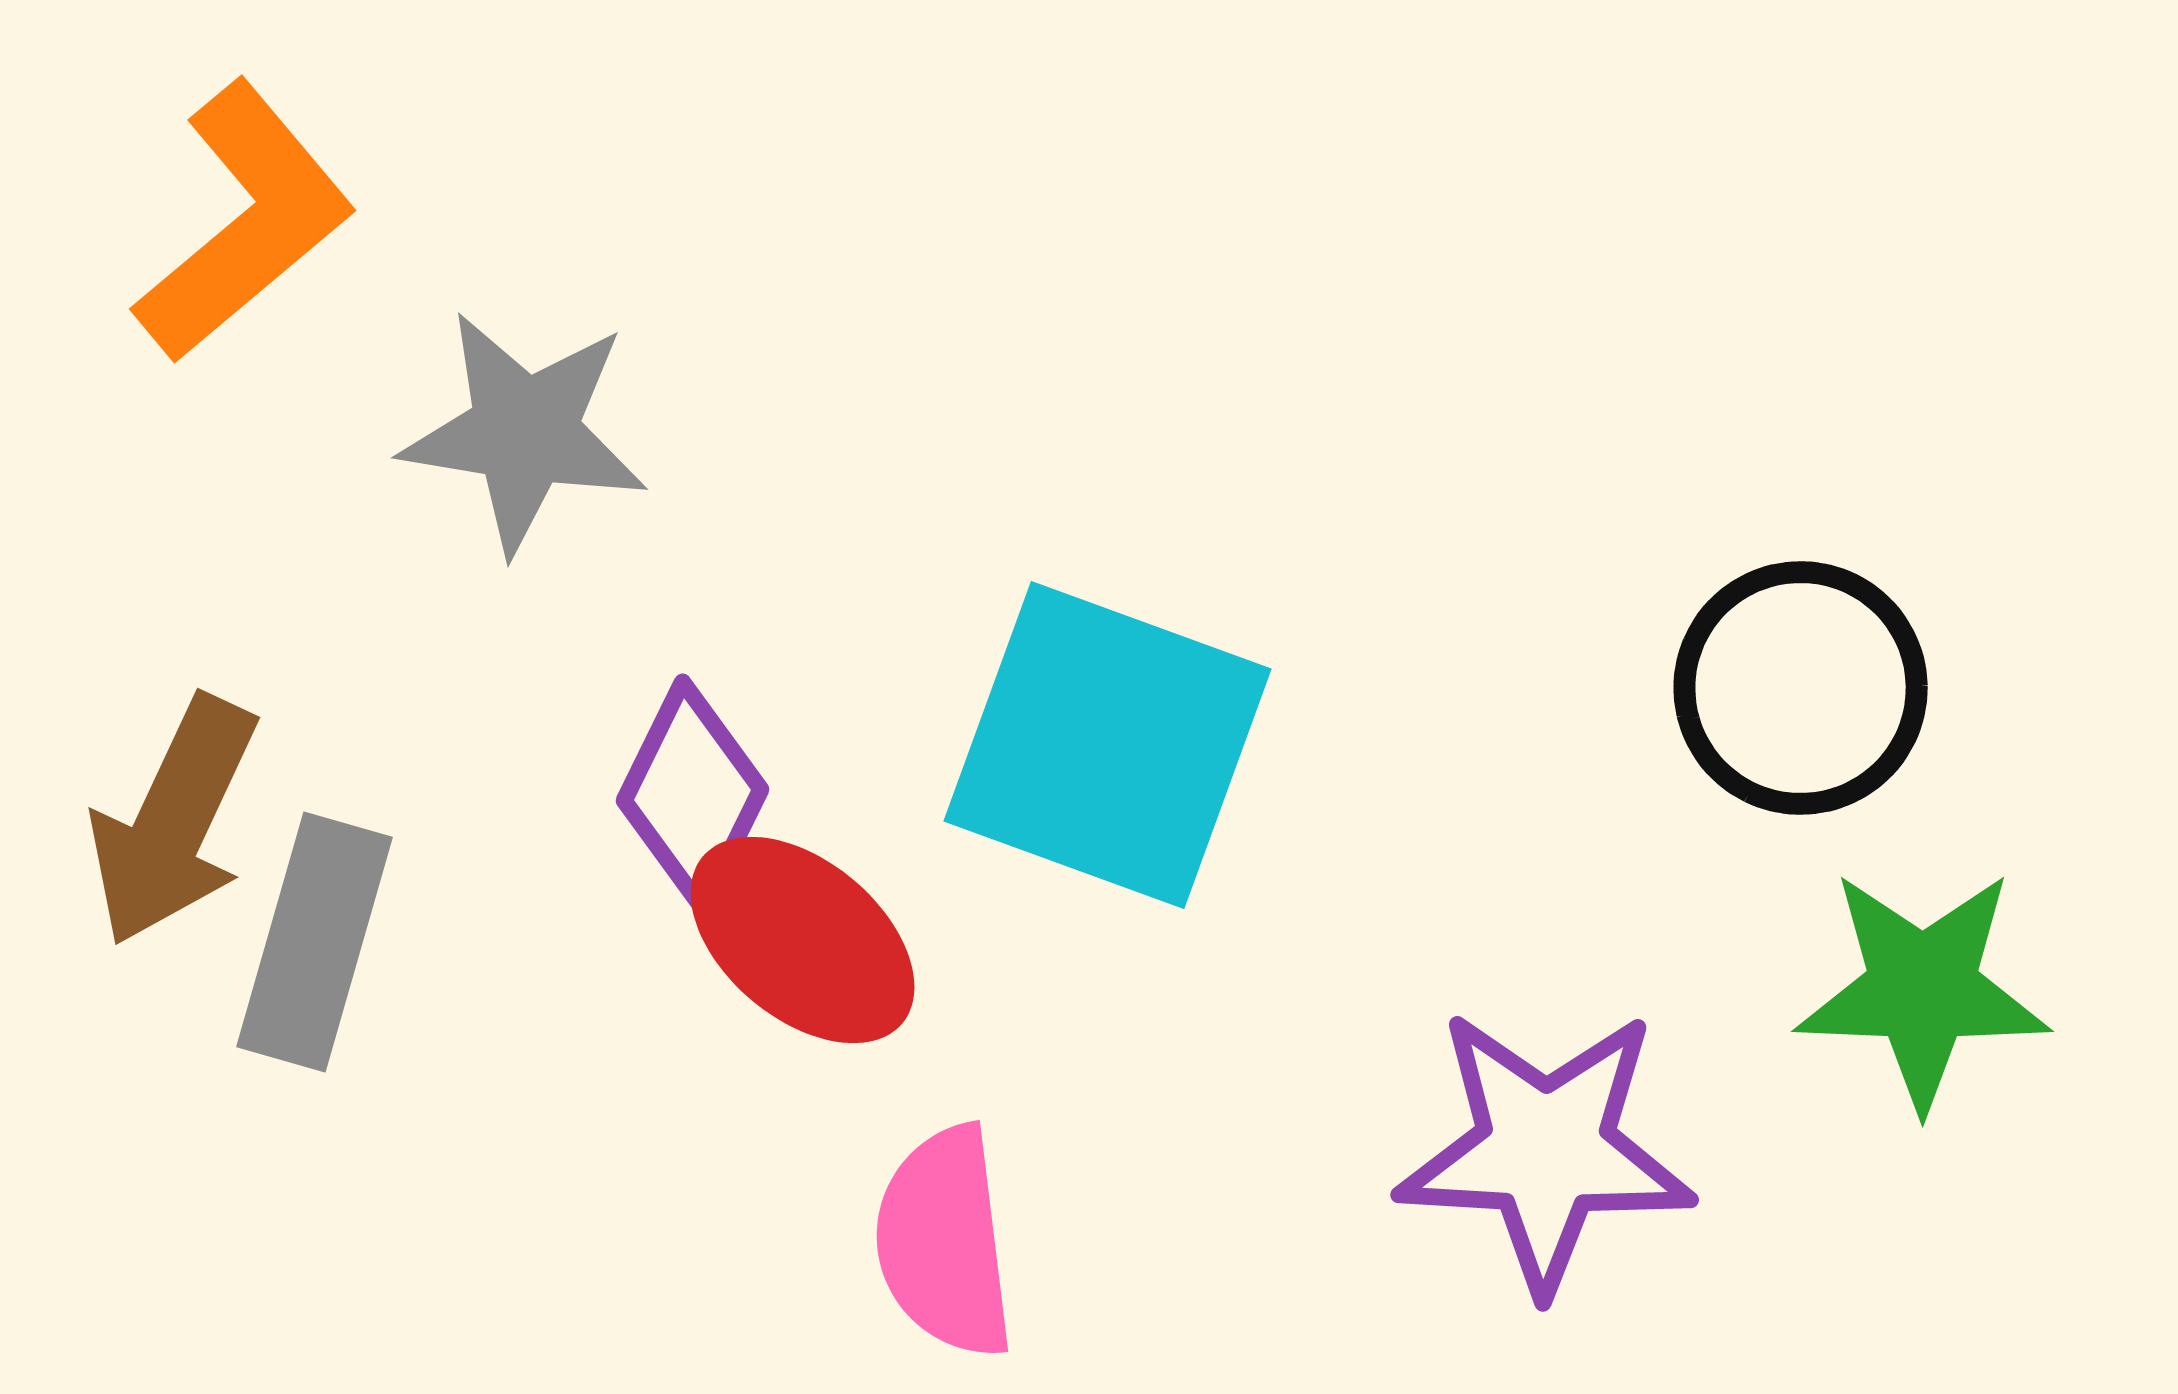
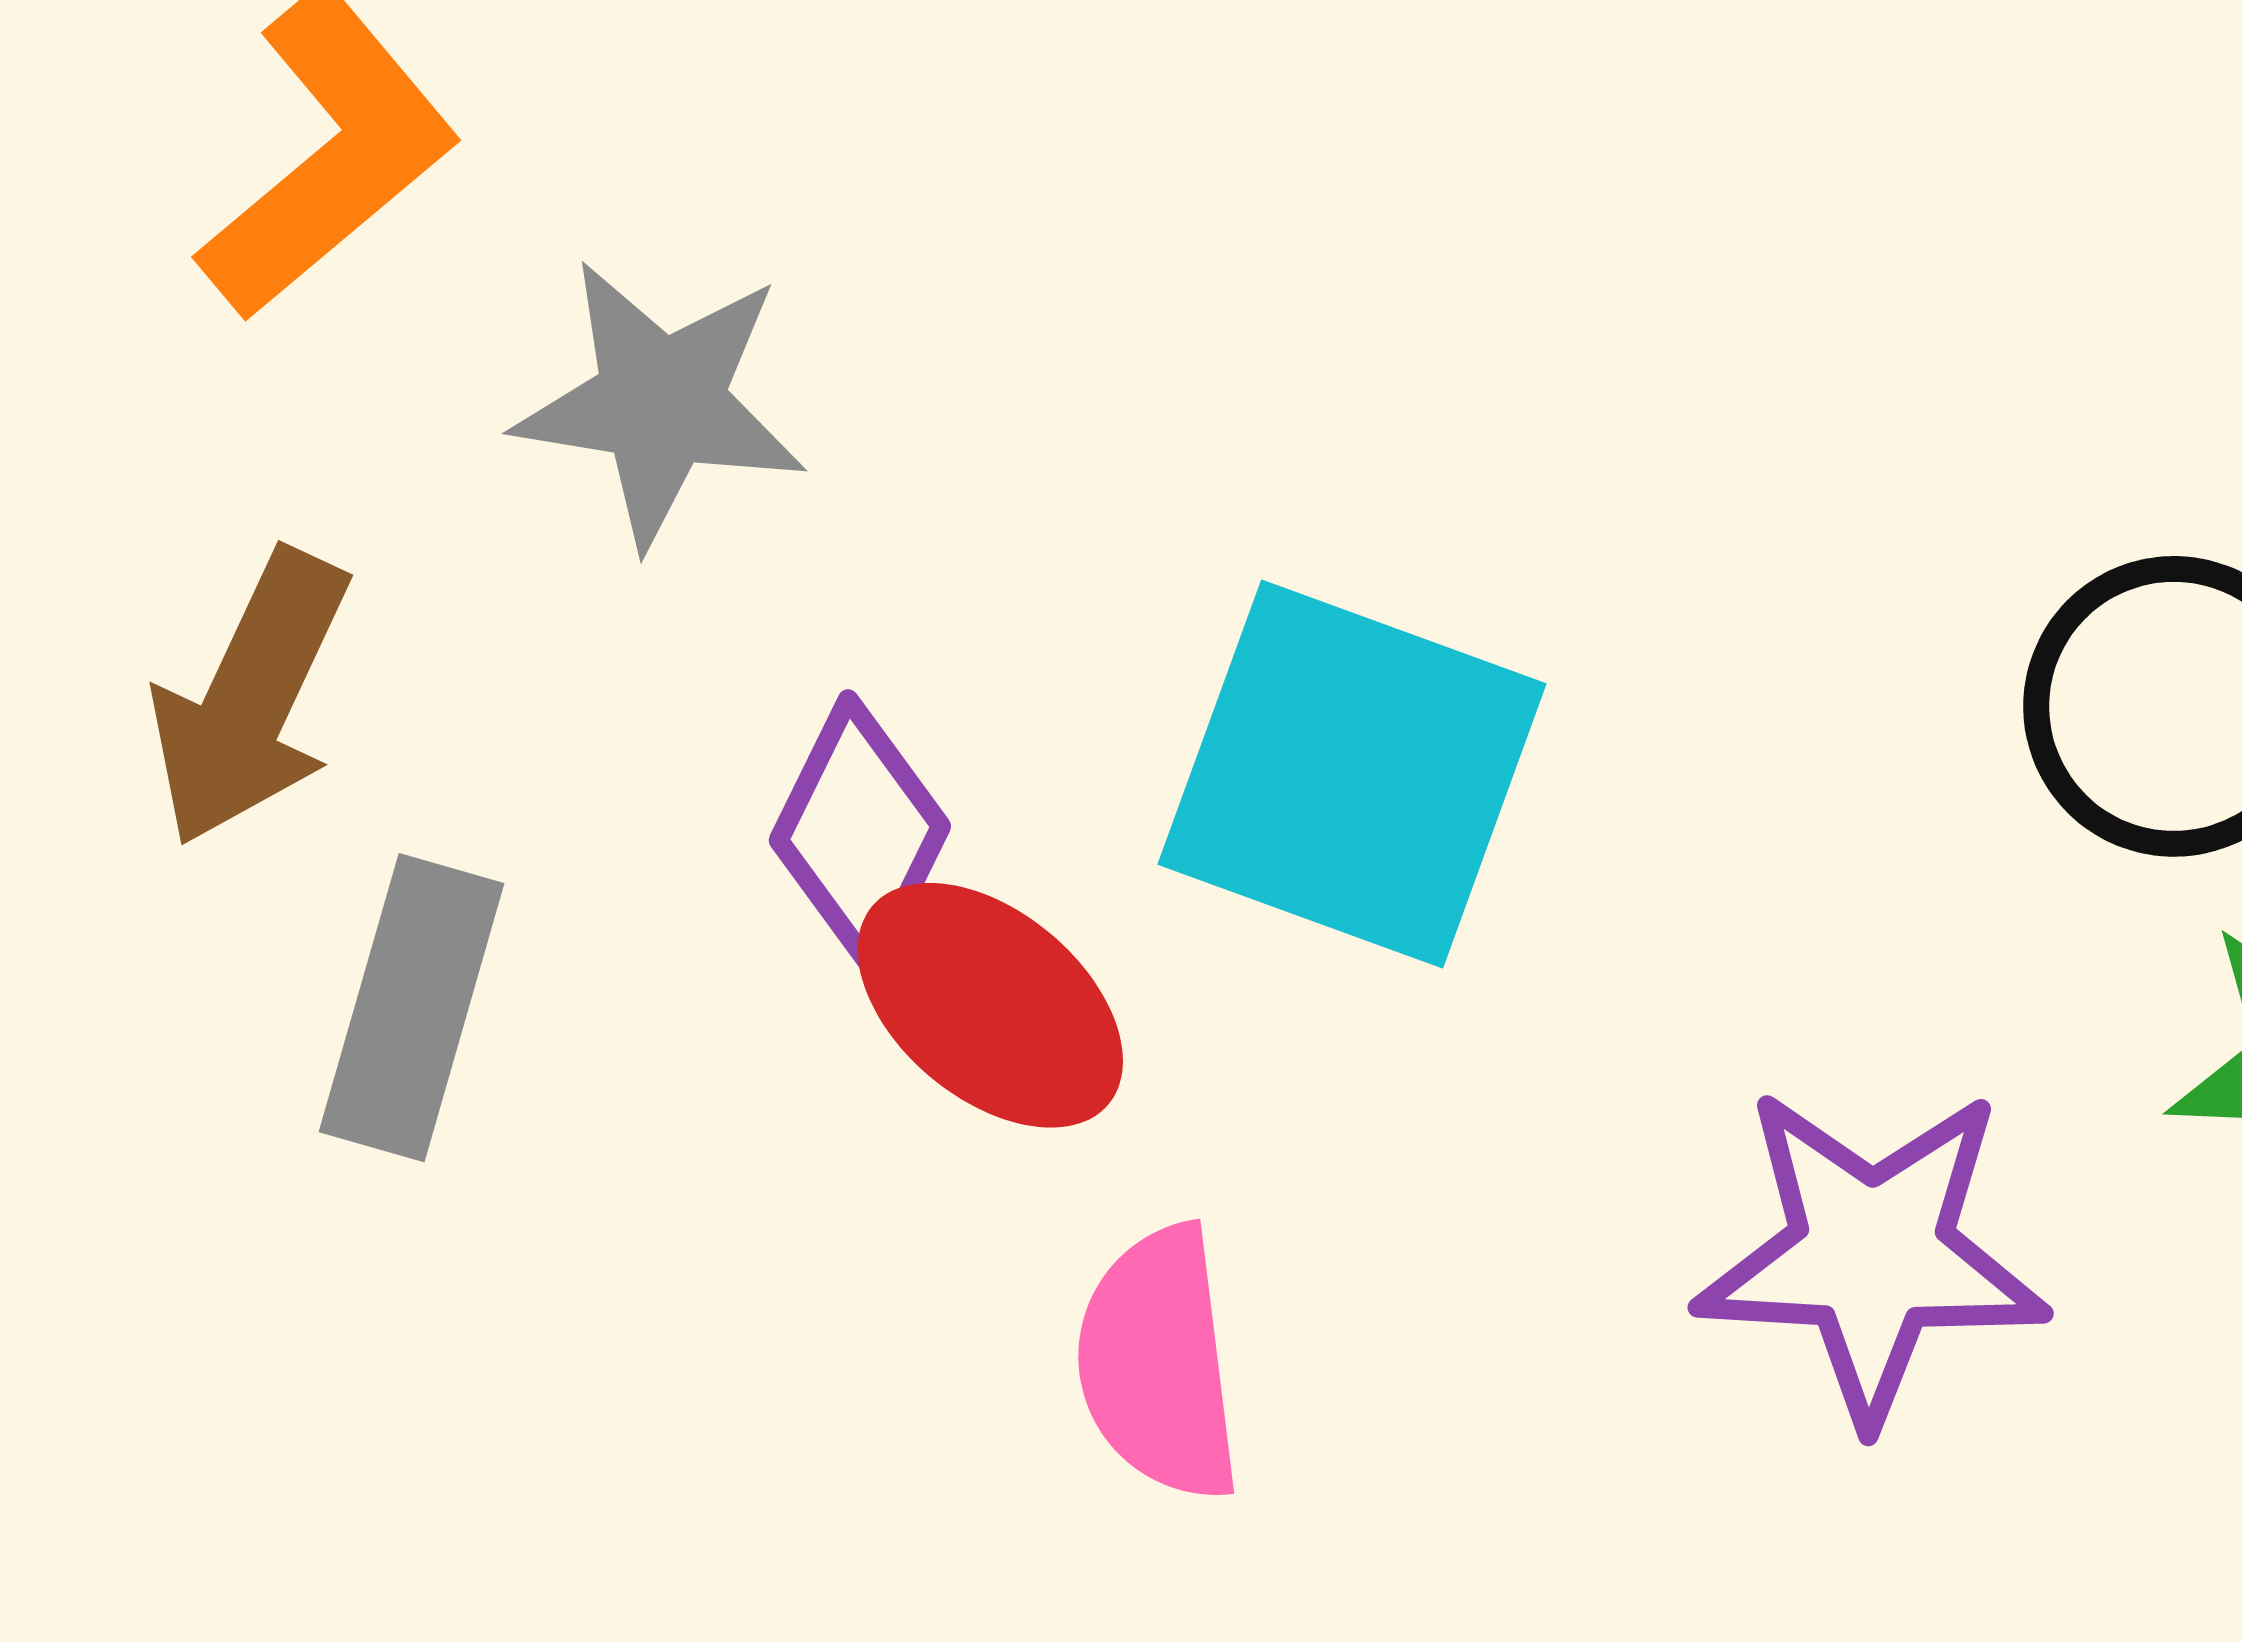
brown arrow: (174, 821) -> (250, 698), moved

